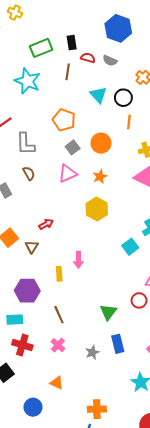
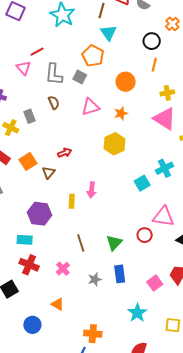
cyan triangle: (98, 95) -> (108, 33), moved
gray square: (73, 147) -> (80, 77), moved, turned -32
brown line: (59, 315) -> (81, 243), moved

